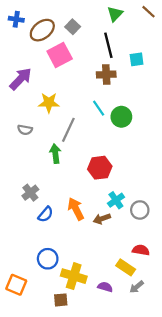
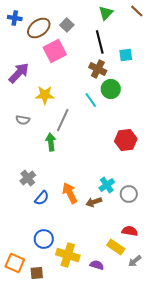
brown cross: (106, 75) -> (98, 69), turned 30
green circle: (121, 117) -> (111, 89), moved
red hexagon: (100, 168) -> (126, 140), moved
gray arrow: (137, 287) -> (135, 261), moved
brown square: (61, 300) -> (37, 273), moved

